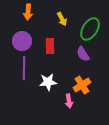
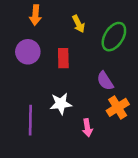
purple semicircle: (83, 54) -> (105, 81), moved
purple line: (24, 68) -> (30, 120), moved
orange cross: (82, 85) -> (118, 107), moved

